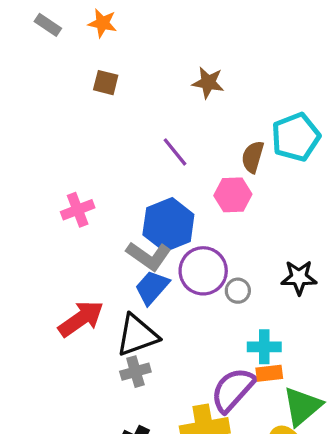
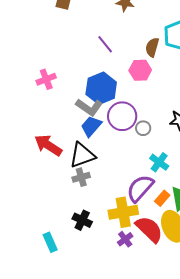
red arrow: (81, 319) -> (48, 145), turned -112
cyan cross: (264, 347) -> (159, 162), turned 36
orange rectangle: (269, 373) -> (162, 198), moved, turned -42

